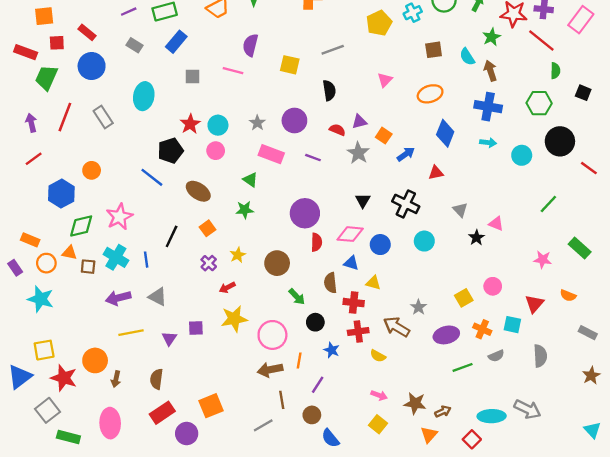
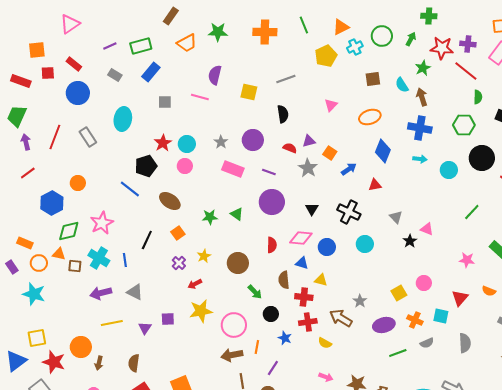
green trapezoid: (46, 78) -> (17, 116), moved
green triangle: (250, 180) -> (237, 214), moved
purple circle: (305, 213) -> (272, 202), moved

